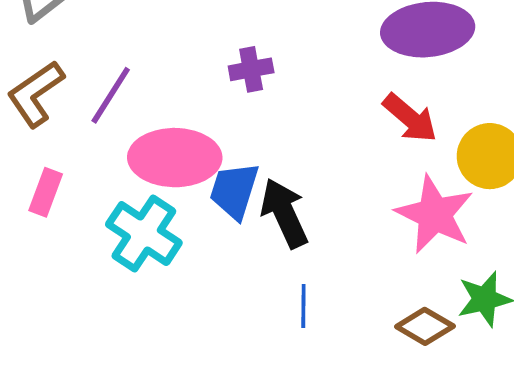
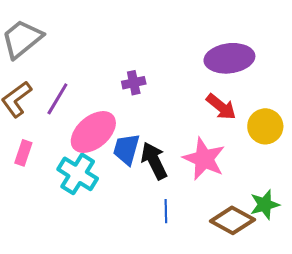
pink ellipse: (175, 158) -> (93, 132), turned -39
pink star: (435, 214) -> (204, 159), moved
brown diamond: (425, 326) -> (232, 220), size x1.4

